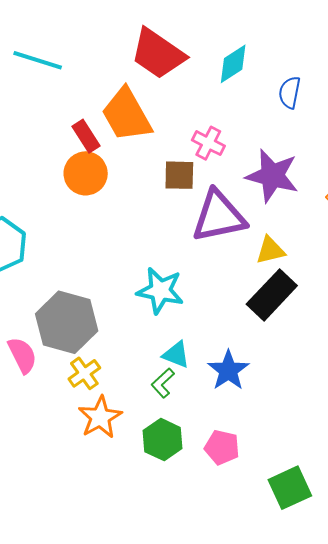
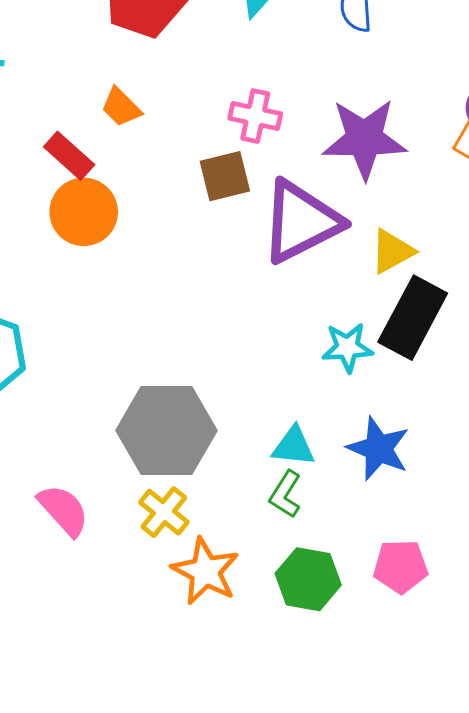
orange trapezoid: (127, 115) -> (121, 107), size x0.5
cyan star: (160, 291) -> (347, 347), moved, size x0.7
gray hexagon: (67, 322) -> (166, 430), moved

